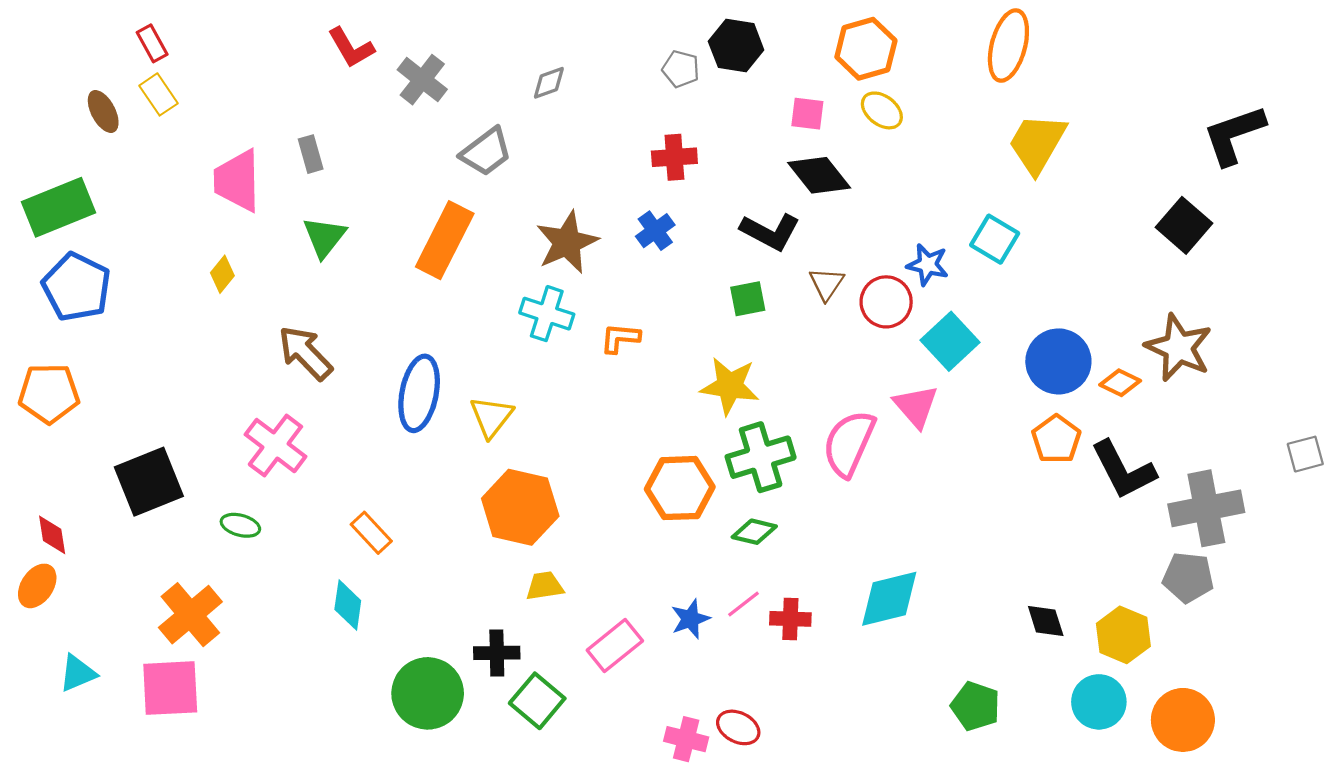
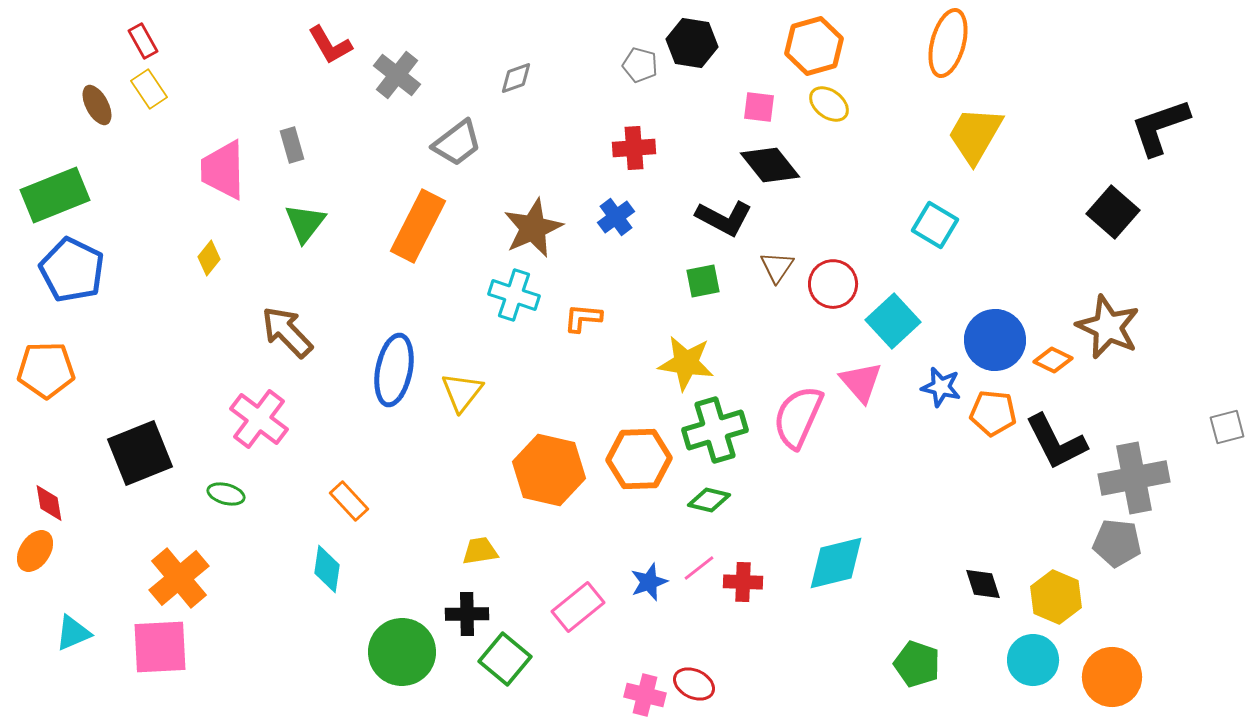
blue star: (928, 265) -> (941, 387), moved
orange pentagon: (1056, 439) -> (993, 413), turned -30
orange hexagon: (520, 507) -> (549, 470), moved
yellow trapezoid: (545, 586) -> (480, 551), moved

